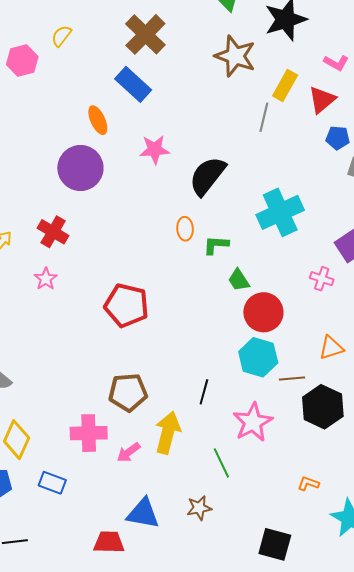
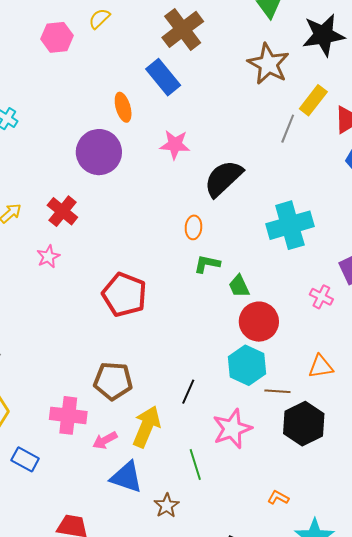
green L-shape: (216, 245) -> (207, 264), moved
brown star: (199, 508) -> (167, 506), turned -30
blue triangle: (143, 513) -> (127, 477), moved

